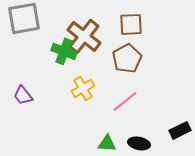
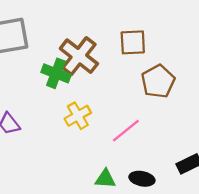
brown pentagon: (127, 58) -> (158, 81), moved

